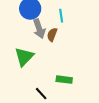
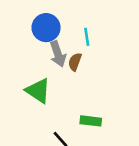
green triangle: (24, 57) -> (38, 91), turned -40

